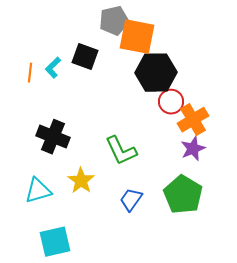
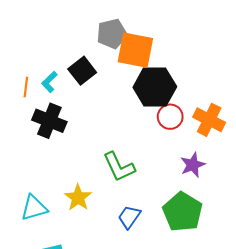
black square: (85, 57) -> (82, 71), turned 32
orange cross: (193, 120) -> (209, 120), moved, turned -32
black cross: (53, 137) -> (49, 121), moved

